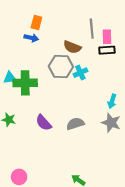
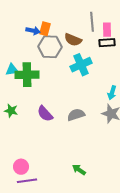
orange rectangle: (36, 22) -> (45, 29), moved
gray hexagon: (61, 66) -> (50, 47), moved
cyan cross: (80, 73) -> (81, 65), size x1.5

